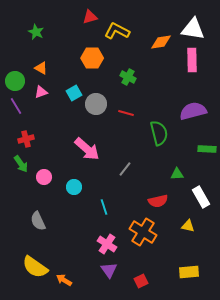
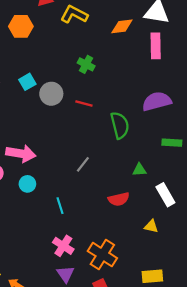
orange hexagon: (92, 58) -> (21, 26), moved
pink arrow: (87, 149) -> (21, 153), moved, turned -32
orange cross: (143, 232) -> (102, 255), moved

